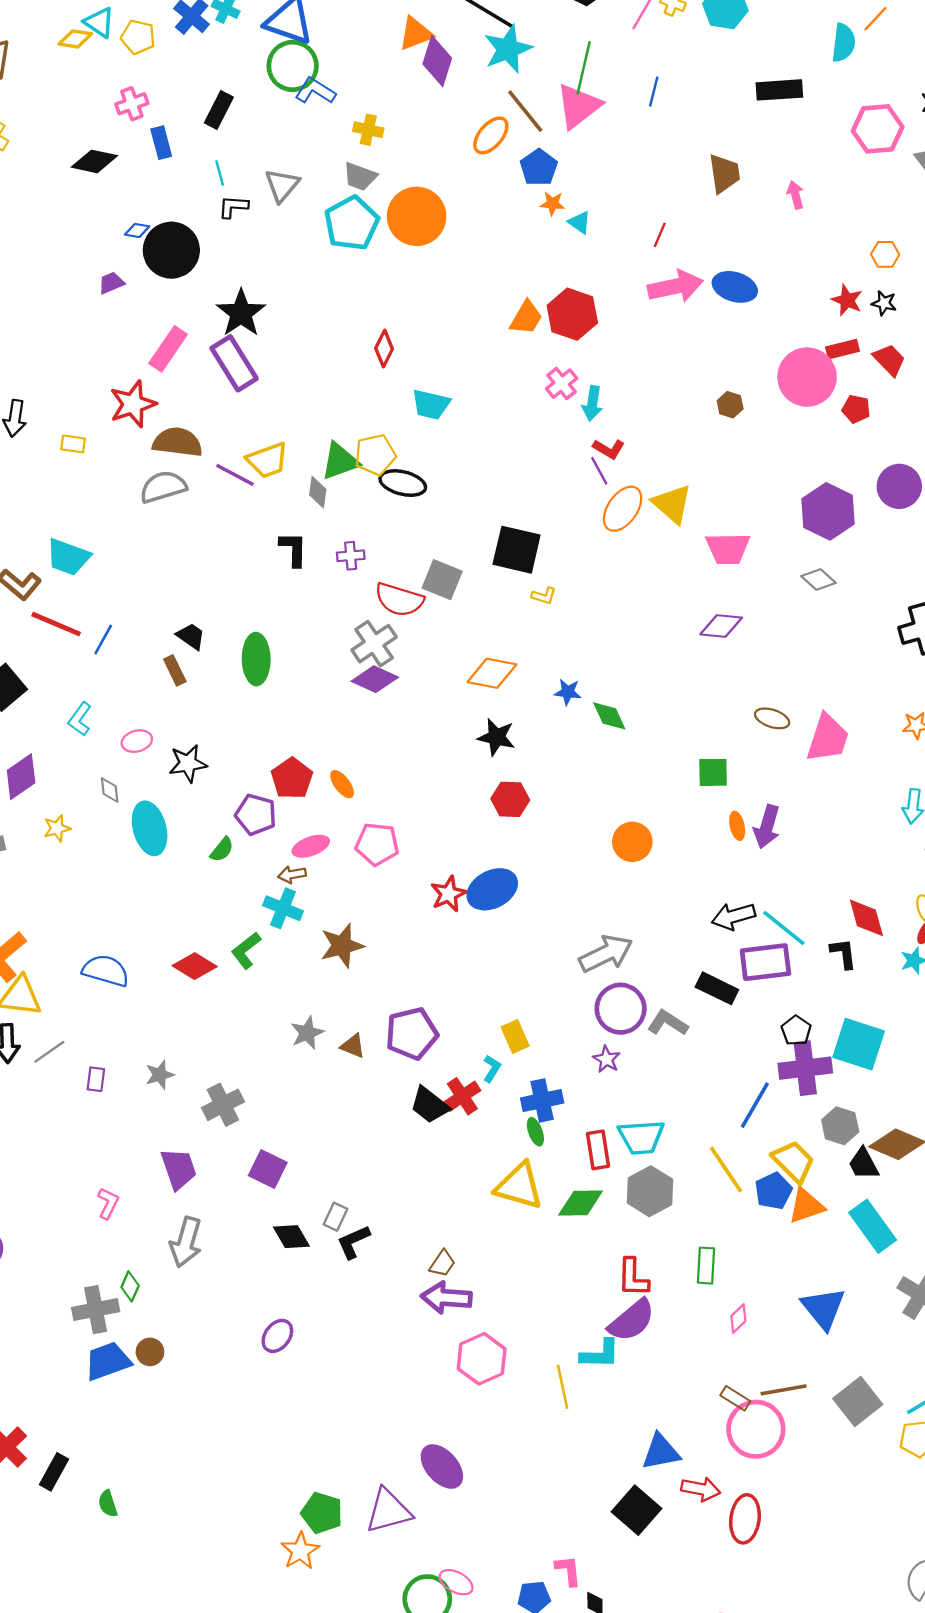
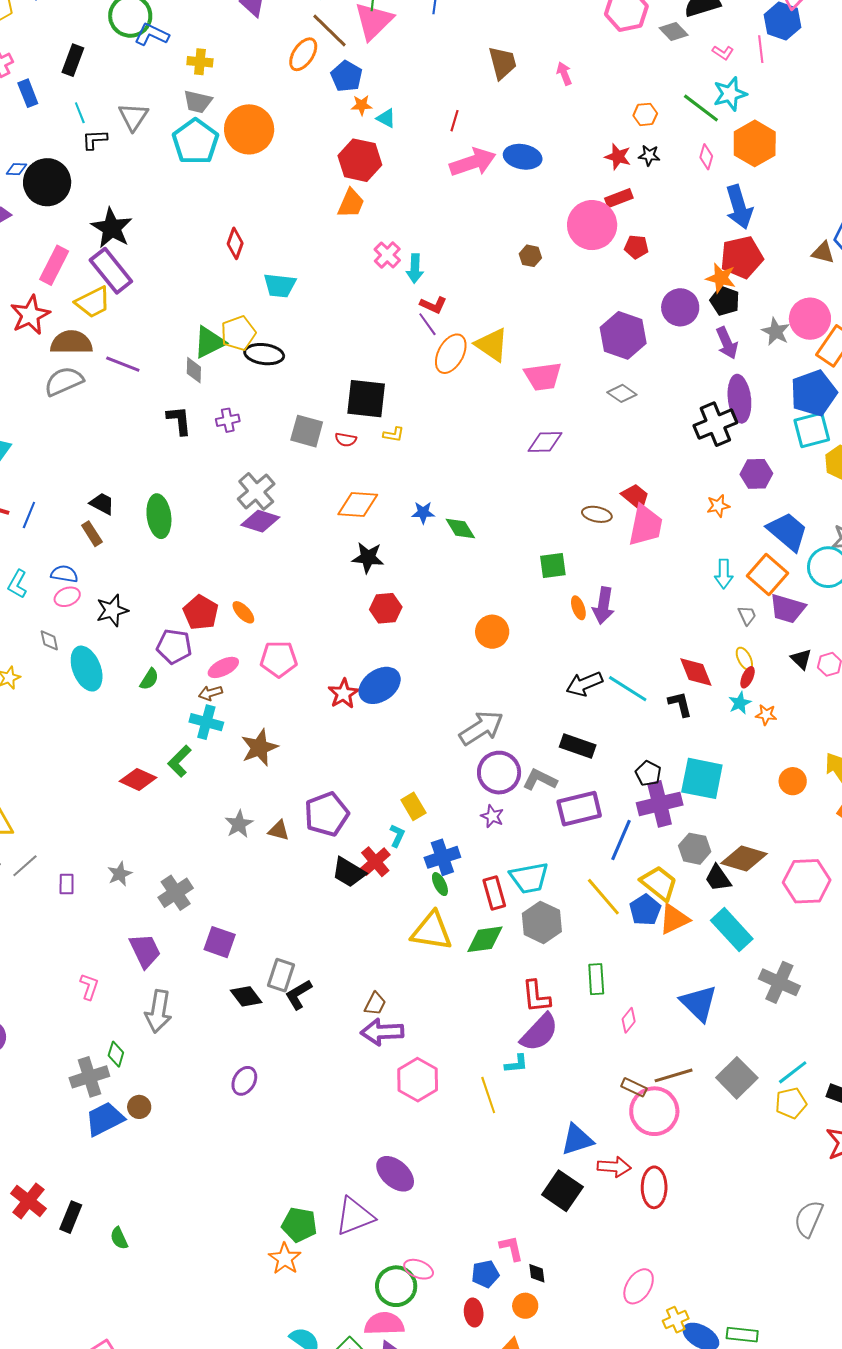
red hexagon: (572, 314) -> (360, 160), moved
red trapezoid: (889, 360) -> (635, 497), moved
yellow trapezoid: (267, 460) -> (93, 302), moved
red semicircle: (399, 600) -> (346, 440), moved, size x0.5
purple rectangle: (765, 962) -> (579, 809), moved
blue semicircle: (106, 971) -> (64, 574), moved, size x0.7
gray rectangle: (335, 1217) -> (281, 975), size x1.4
cyan L-shape: (600, 1354) -> (516, 1064), size x0.7

